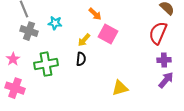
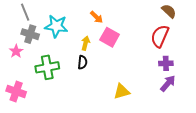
cyan star: (55, 23) -> (56, 26), size x1.6
yellow arrow: (84, 40) -> (85, 43), turned 152
pink star: (13, 59) -> (16, 51), moved

